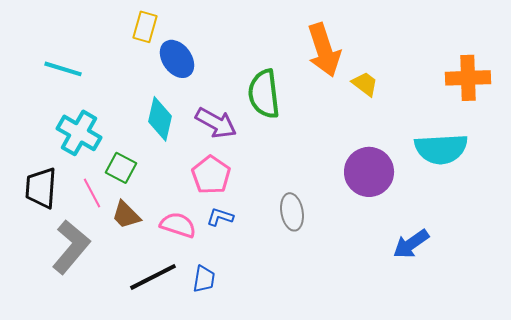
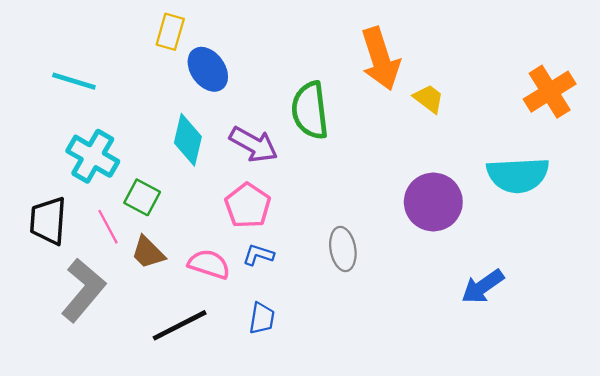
orange cross: (468, 78) -> (550, 92), turned -30
blue trapezoid: (204, 279) -> (262, 318), moved

